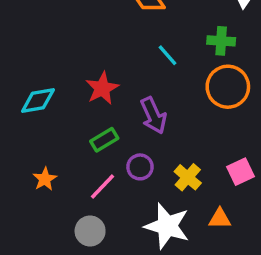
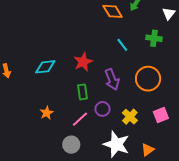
orange circle: (228, 87) -> (148, 79), moved
green rectangle: (104, 140) -> (83, 92), turned -70
orange triangle: (220, 219) -> (148, 150), moved, turned -40

